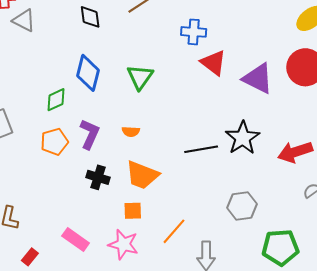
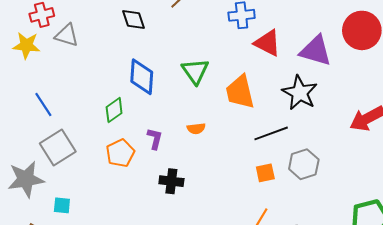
purple L-shape: (90, 134) -> (155, 139), size x0.7
black star: (243, 138) -> (300, 93), moved
orange trapezoid: (142, 175) -> (240, 92), moved, turned 66
gray hexagon: (242, 206) -> (304, 164), moved
orange square: (133, 211) -> (265, 173), moved

